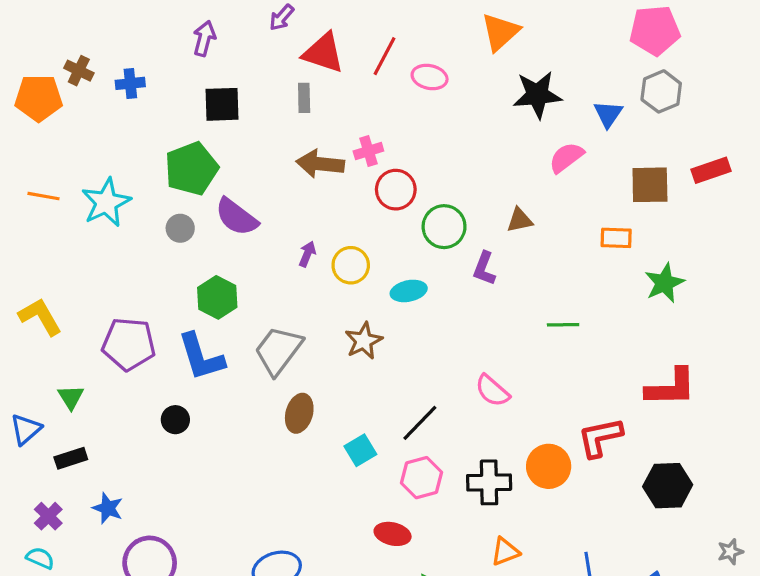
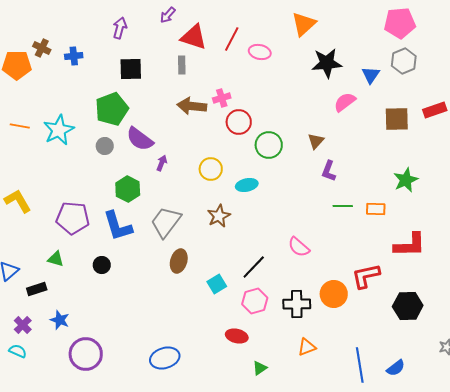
brown triangle: (520, 220) -> (316, 141), turned -36
orange rectangle: (616, 238) -> (376, 209), moved
purple arrow: (307, 254) -> (162, 163), moved
purple L-shape: (484, 268) -> (329, 171), moved
green triangle: (71, 397) -> (56, 259), moved, turned -42

